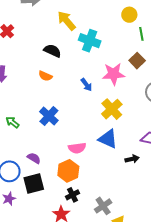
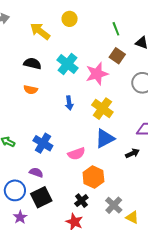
yellow circle: (129, 15) -> (70, 19), moved
cyan cross: (90, 41) -> (67, 64), moved, turned 30
blue arrow: (86, 85) -> (69, 103), moved, turned 40
blue cross: (49, 116) -> (43, 143), moved
blue triangle: (108, 139) -> (105, 138), turned -40
orange hexagon: (68, 171) -> (93, 177), moved

